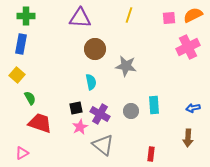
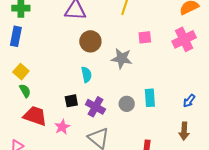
pink square: (169, 18) -> (145, 37), moved
yellow square: (17, 75) -> (21, 72), moved
blue arrow: (193, 108) -> (189, 101), turned -40
pink star: (80, 127) -> (62, 127), moved

